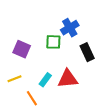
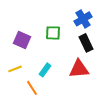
blue cross: (70, 28) -> (83, 19), moved
red triangle: (68, 79) -> (79, 69), moved

